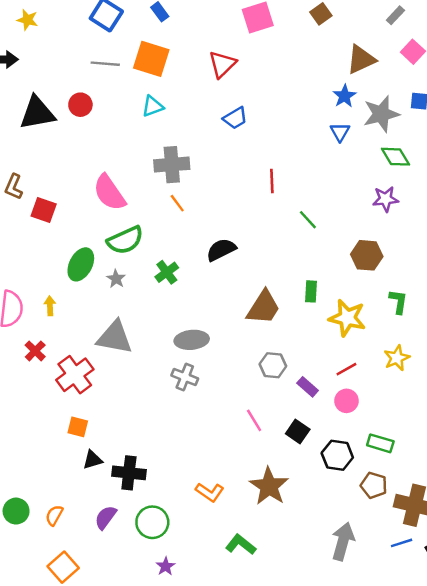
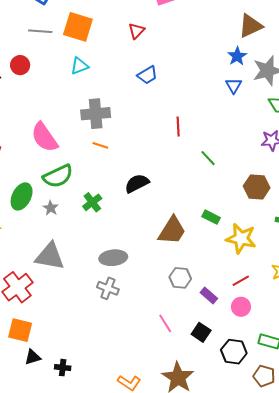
red triangle: (222, 64) -> (137, 31), size x0.7
orange line: (177, 203) -> (100, 145), turned -35
green rectangle: (311, 291) -> (211, 217), turned -66
orange square: (78, 427) -> (20, 330), size x1.4
black cross: (129, 473) -> (63, 368), size x0.6

